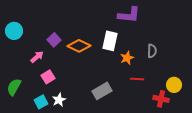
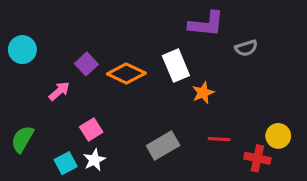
white rectangle: (110, 41) -> (176, 66), turned -36
gray semicircle: (152, 51) -> (246, 48), moved, turned 72
pink square: (48, 77) -> (91, 130), moved
red line: (137, 79) -> (219, 139), moved

